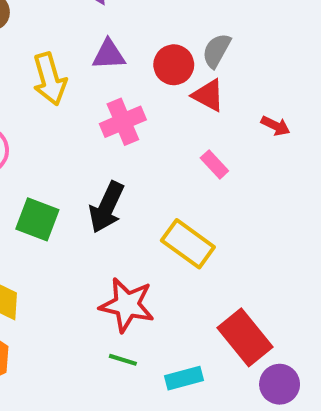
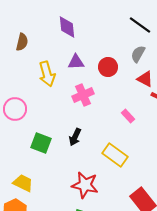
gray semicircle: (216, 51) -> (138, 54), moved
red triangle: (208, 95) -> (145, 79), moved
black arrow: (107, 207) -> (75, 137), size x0.7

